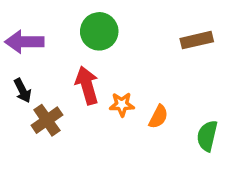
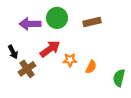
brown rectangle: (197, 40) -> (92, 22), moved
purple arrow: (24, 42) -> (30, 24), moved
red arrow: (87, 85) -> (50, 49), turned 70

